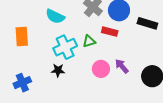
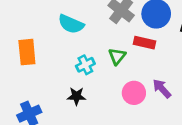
green triangle: (89, 41) -> (117, 56), turned -32
cyan cross: (65, 47) -> (85, 65), size x0.6

